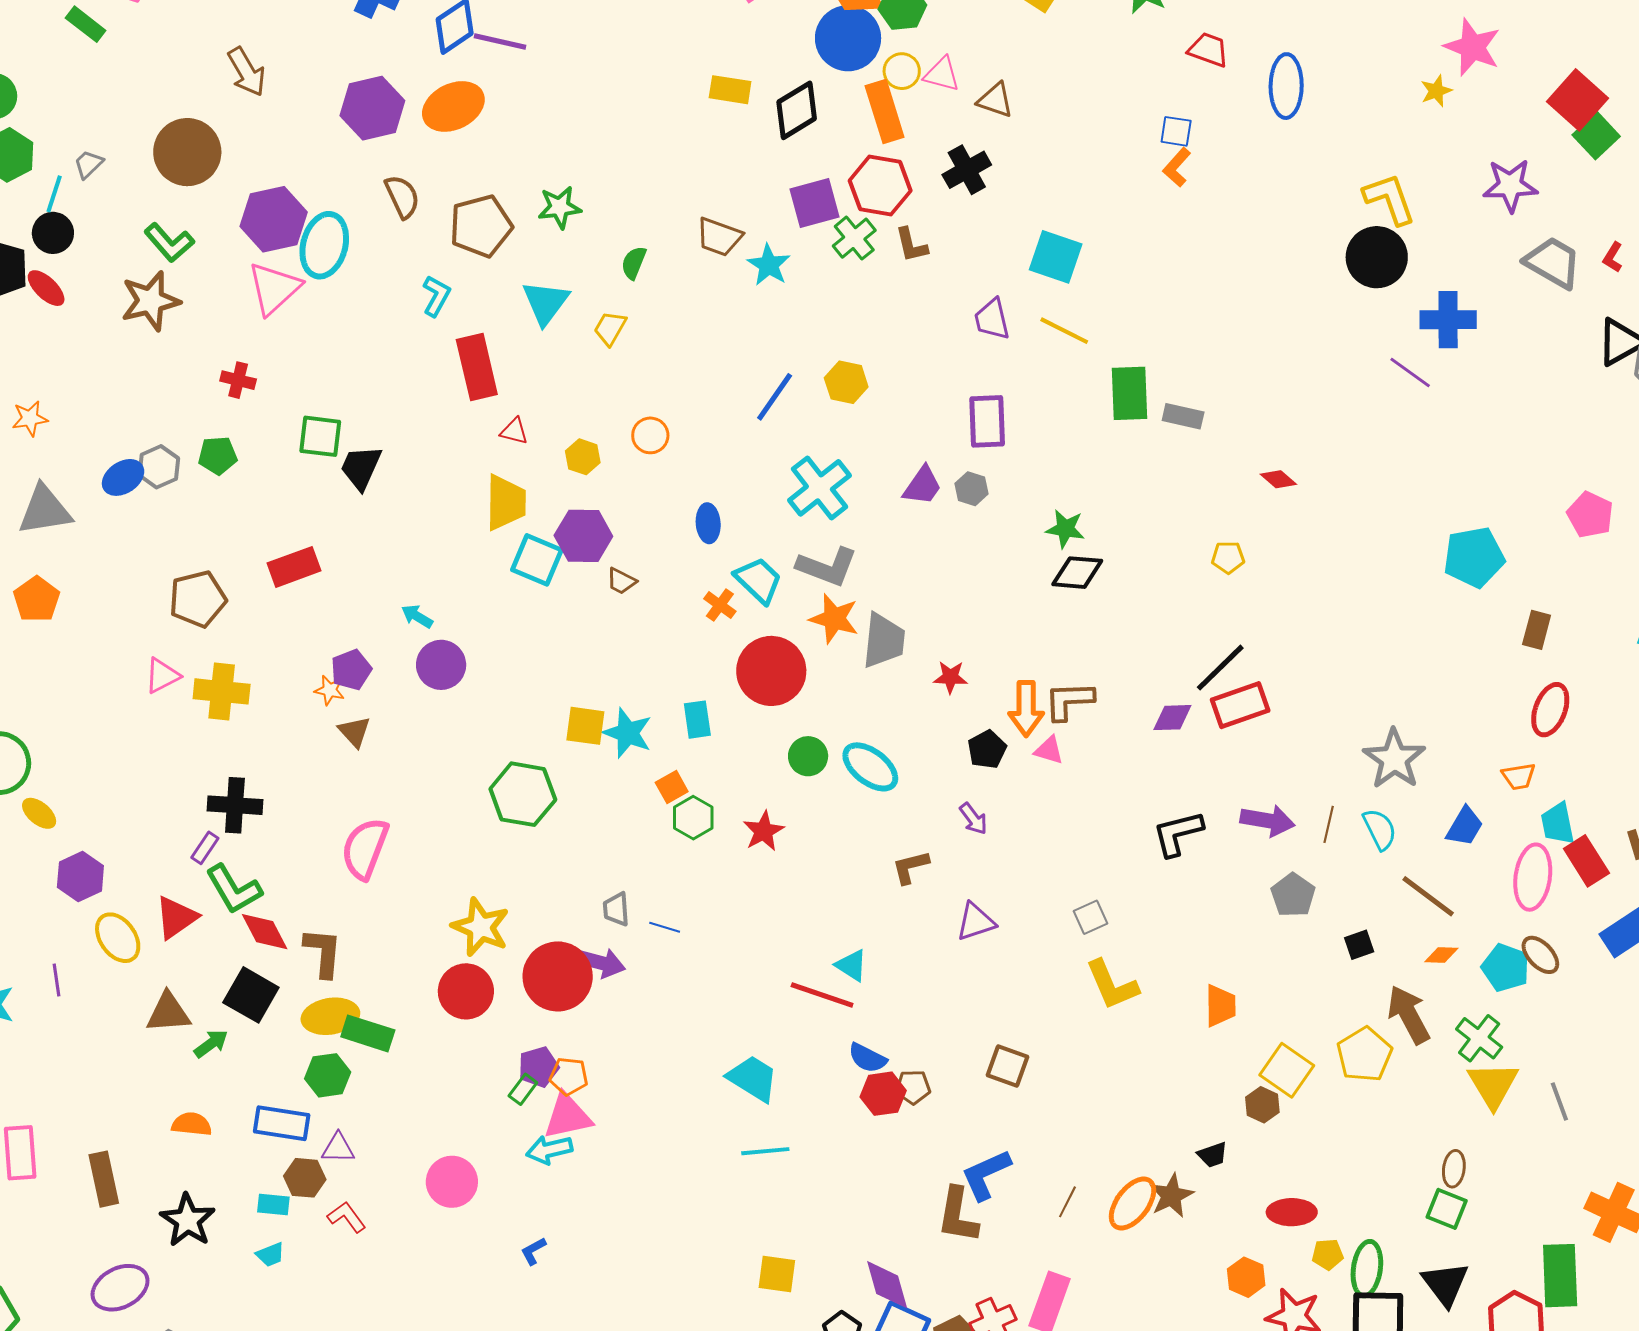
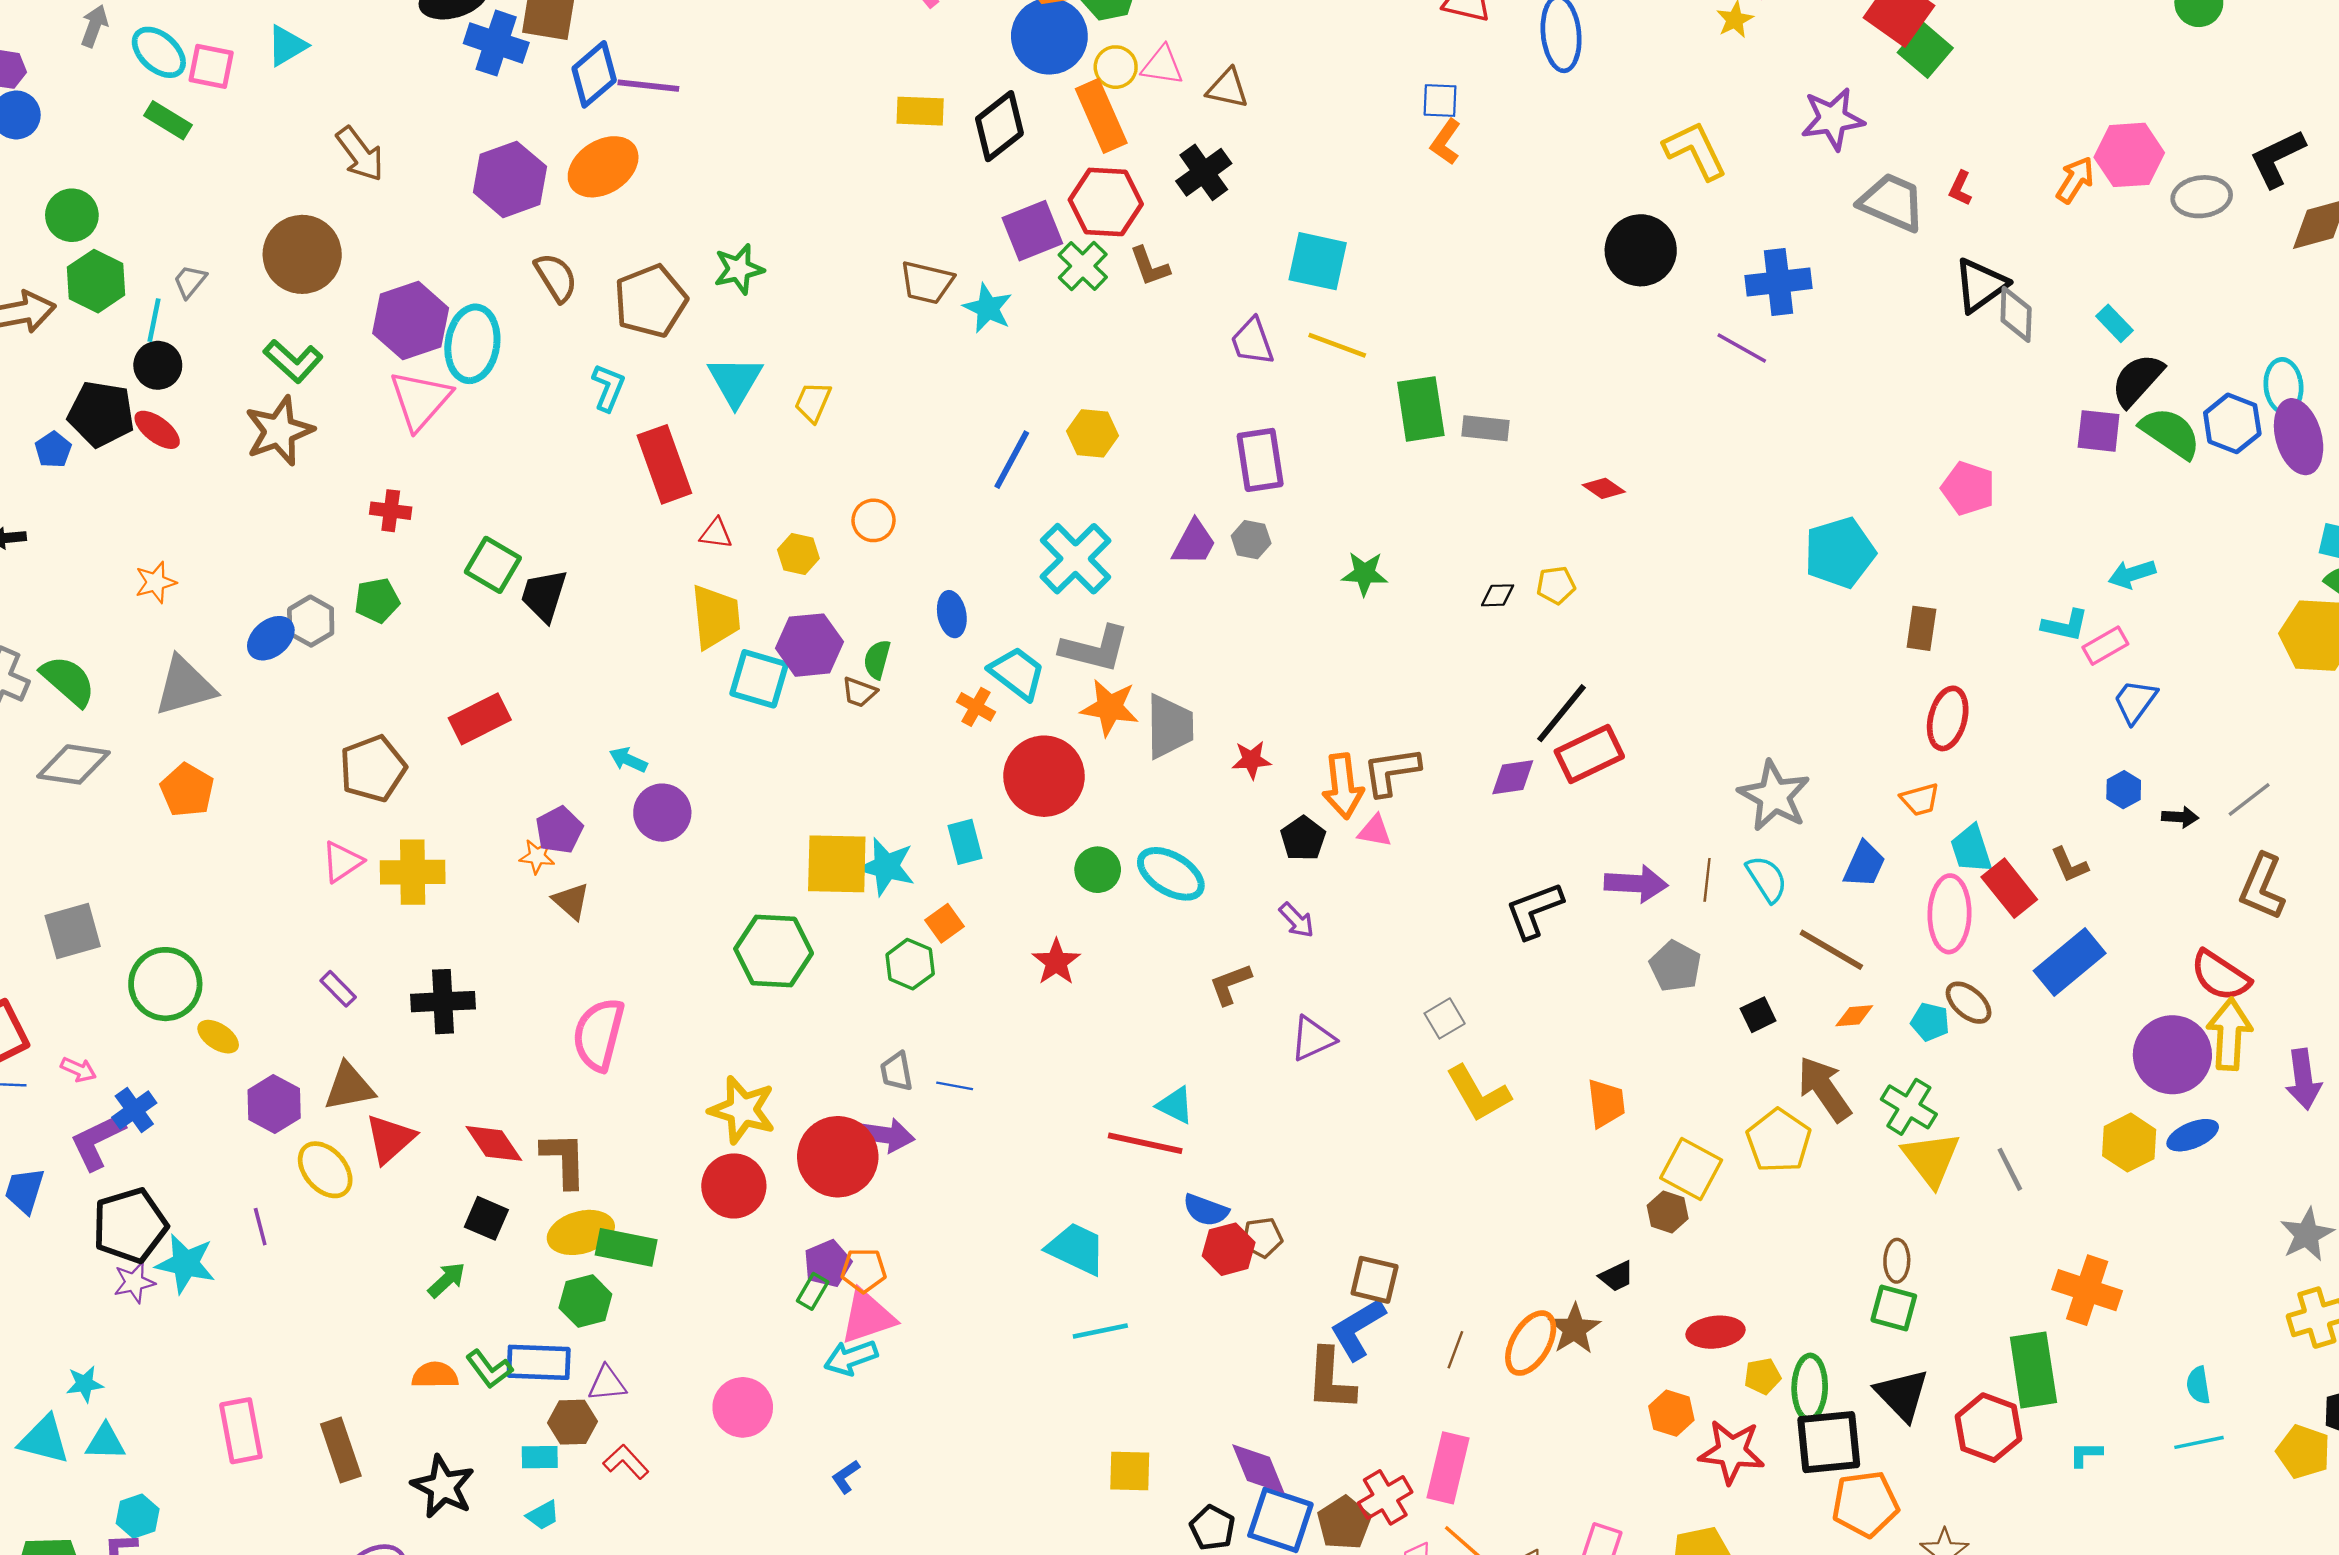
black circle: (1377, 257) -> (1641, 250), moved
green semicircle: (634, 263) -> (877, 659), moved
green square: (320, 436) -> (493, 565), turned 30
black diamond: (1077, 573) -> (1498, 595), moved, size x0.6
yellow square: (585, 726) -> (837, 864), size x1.4
green hexagon: (693, 818) -> (910, 964), moved
purple rectangle: (205, 848) -> (338, 989), moved, turned -72
green L-shape: (234, 889) -> (489, 1369), moved, size x0.7
cyan pentagon: (1506, 968) -> (1930, 1022), size x0.7
black square: (251, 995) -> (486, 1218), size x0.7
brown triangle: (168, 1013) -> (349, 1087), moved
brown square: (1008, 1066) -> (1375, 1280), moved

